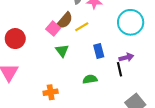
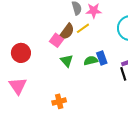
yellow line: (82, 27) -> (83, 28), moved
green semicircle: (90, 79) -> (91, 61), moved

